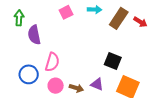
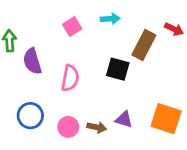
brown rectangle: (119, 18) -> (144, 45), moved
black square: (113, 61) -> (118, 69), moved
pink semicircle: (52, 62) -> (70, 78), moved

